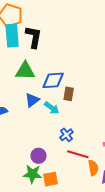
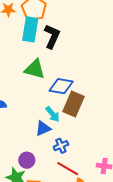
brown rectangle: (69, 94) -> (74, 104), size x1.6
blue triangle: (32, 100) -> (43, 128), moved

